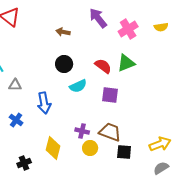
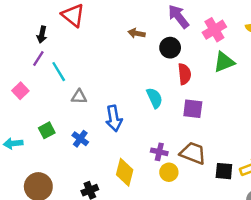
green triangle: (126, 63) -> (224, 62), moved
black circle: (64, 64) -> (170, 48), moved
red semicircle: (103, 66) -> (184, 74), turned 48
cyan semicircle: (78, 86) -> (155, 98), turned -90
black square: (124, 152) -> (224, 171), moved

